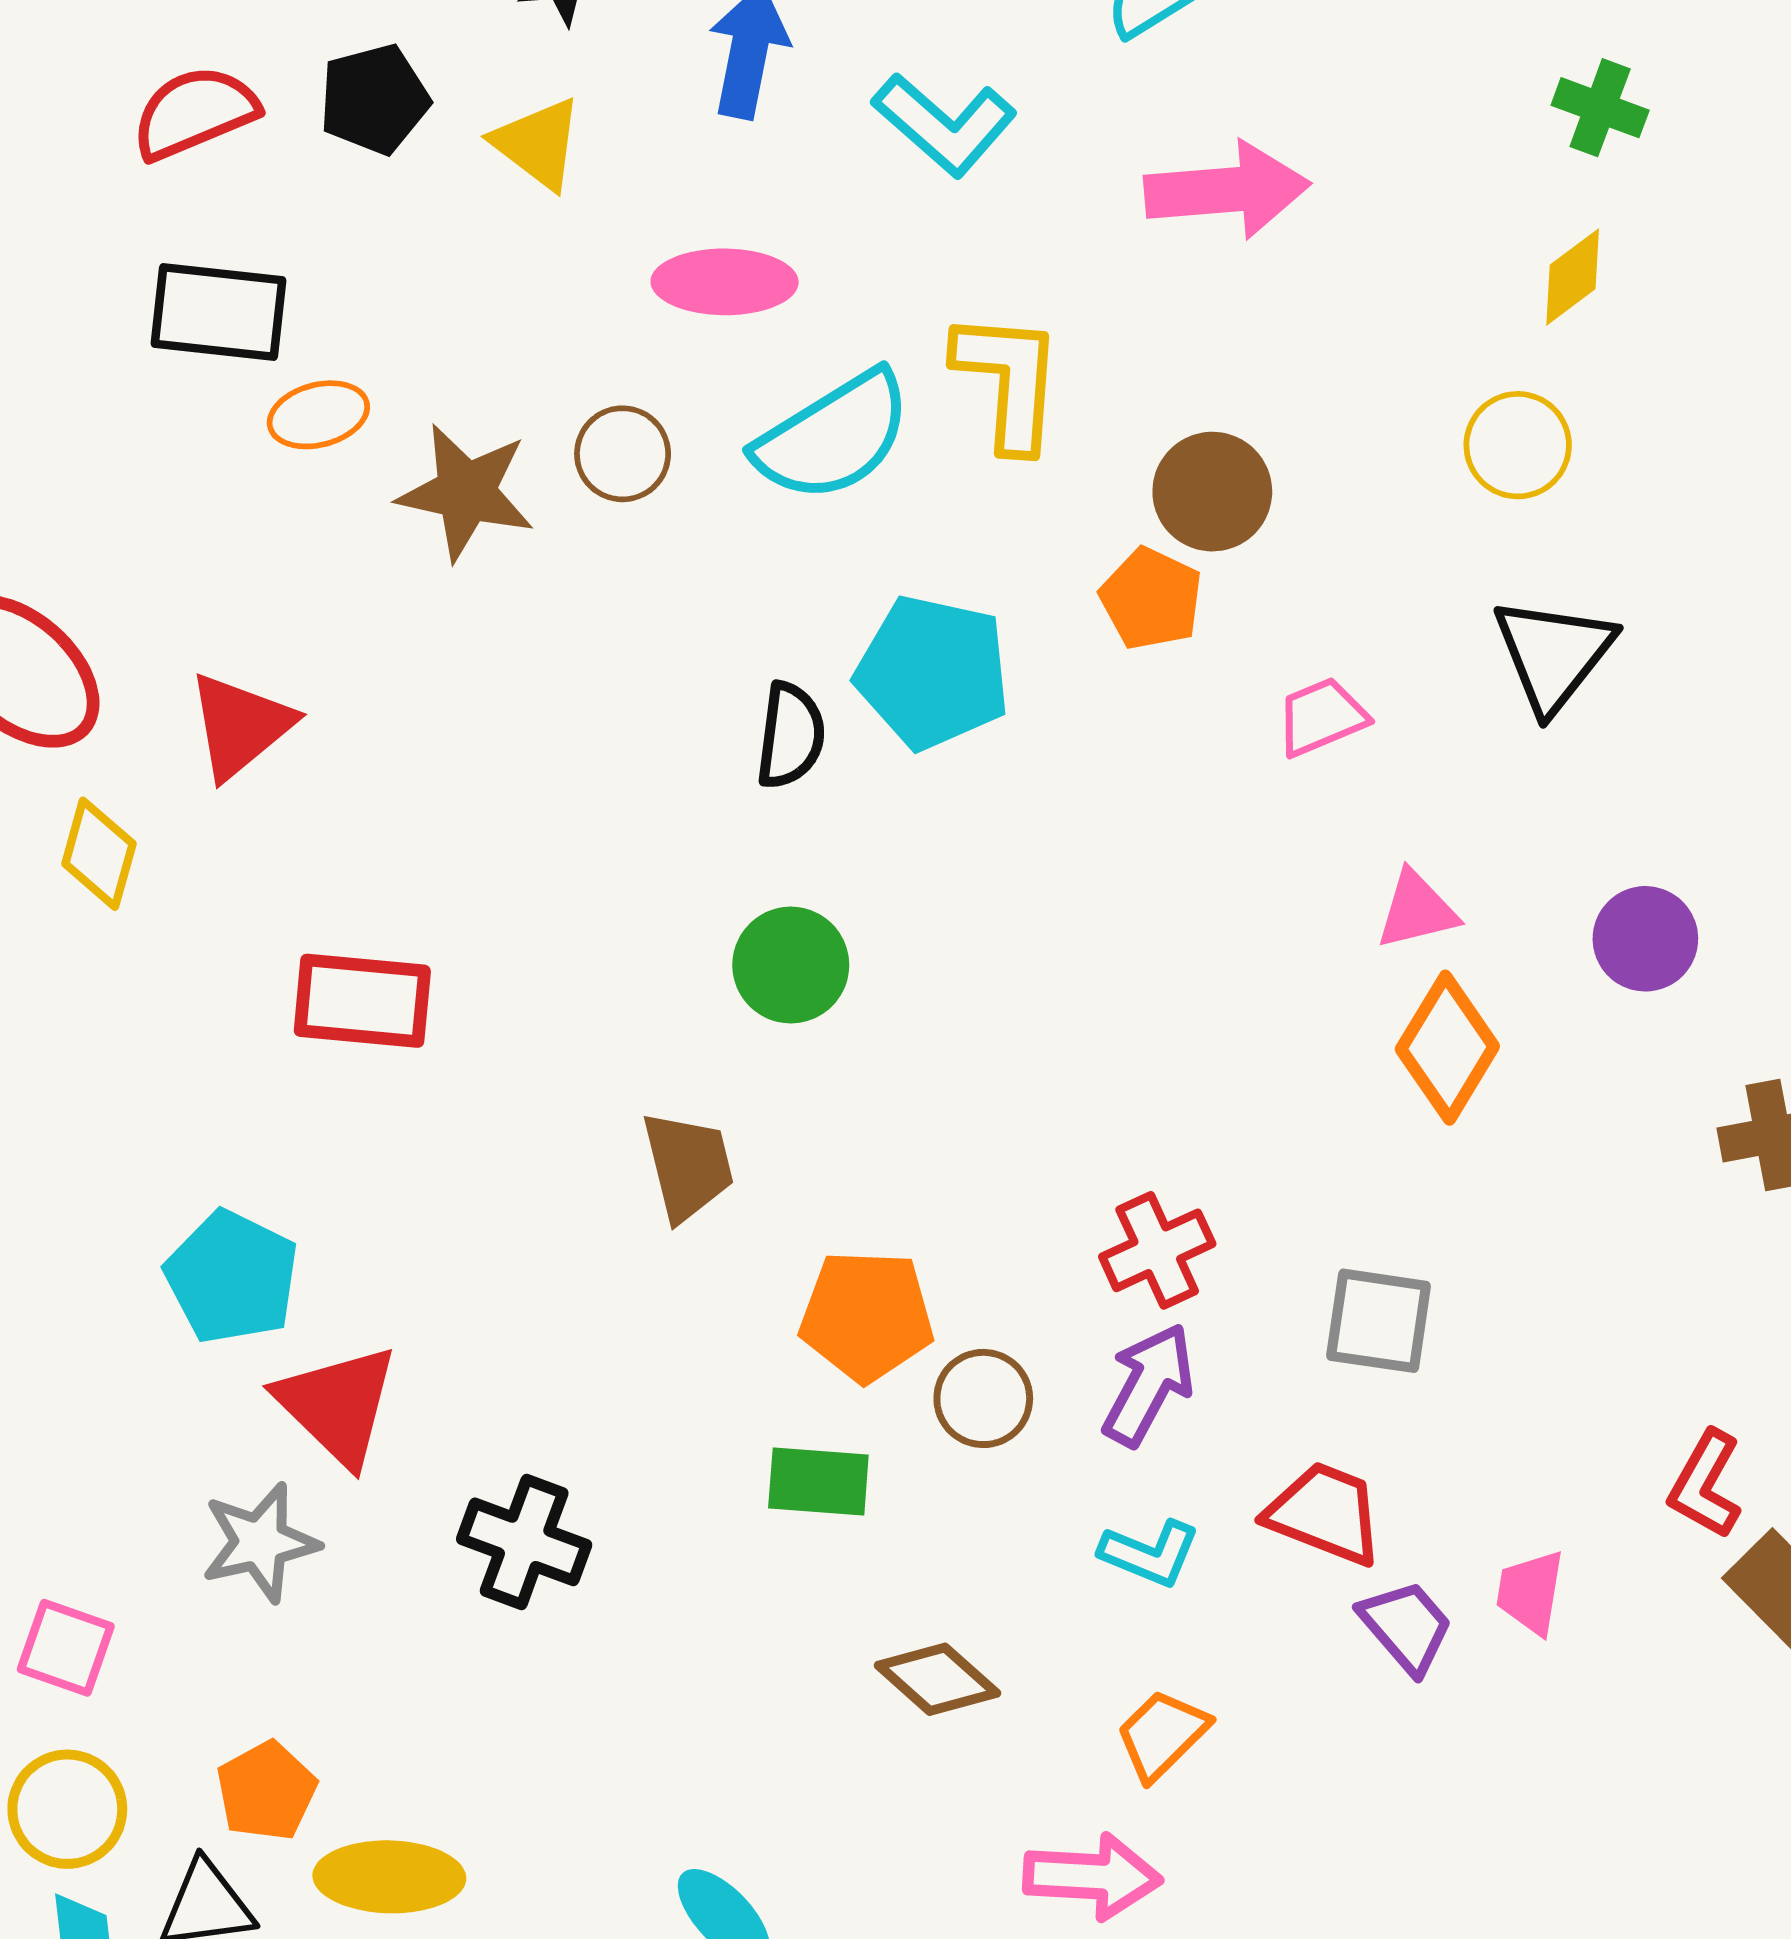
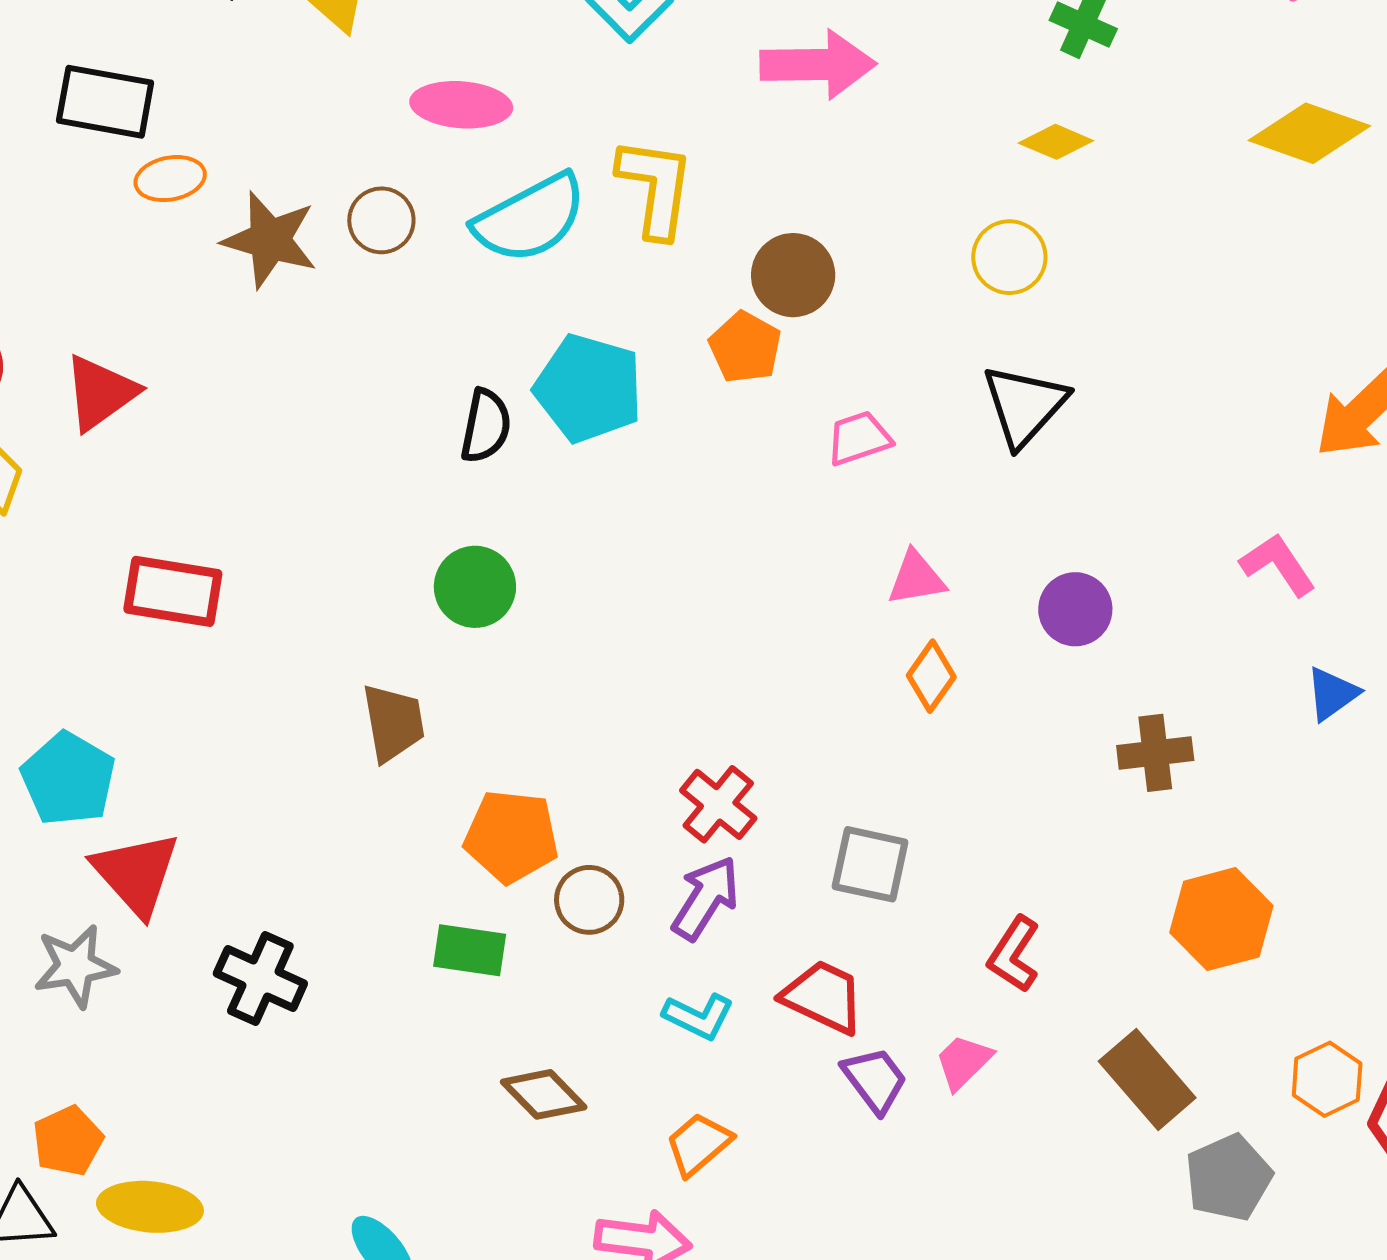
yellow diamond: (1573, 277) -> (1056, 142), turned 56
orange diamond: (1447, 1048) -> (931, 676), size x0.7
red cross: (1157, 1250) -> (718, 804), turned -30
red L-shape: (1705, 1484) -> (1014, 954), moved
pink trapezoid: (1530, 1592) -> (963, 1062), turned 32

